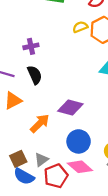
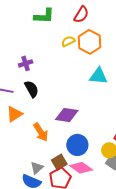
orange arrow: (40, 123) -> (41, 132), turned 108
brown square: (18, 159) -> (59, 162), moved
gray triangle: (41, 160) -> (37, 168), moved

